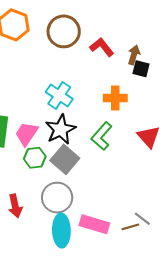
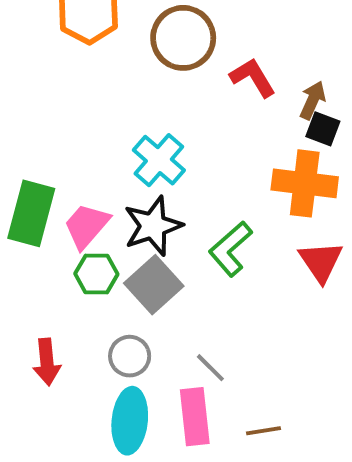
orange cross: (115, 98) -> (305, 183), moved, size x1.4
gray circle: (57, 198) -> (130, 356), size x0.7
gray line: (142, 219) -> (210, 368), moved
pink rectangle: (94, 224) -> (195, 417), turned 60

